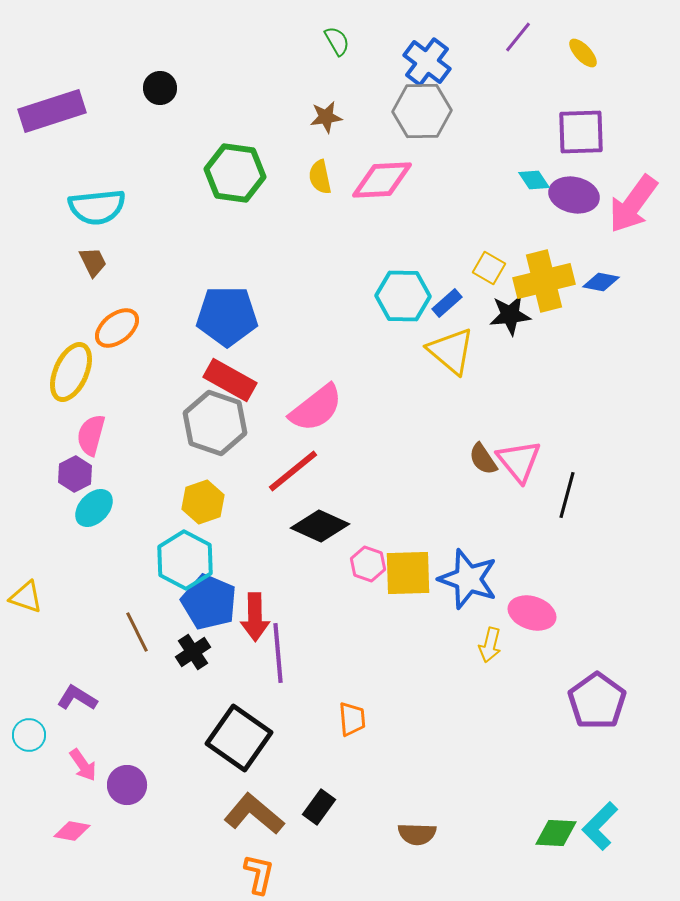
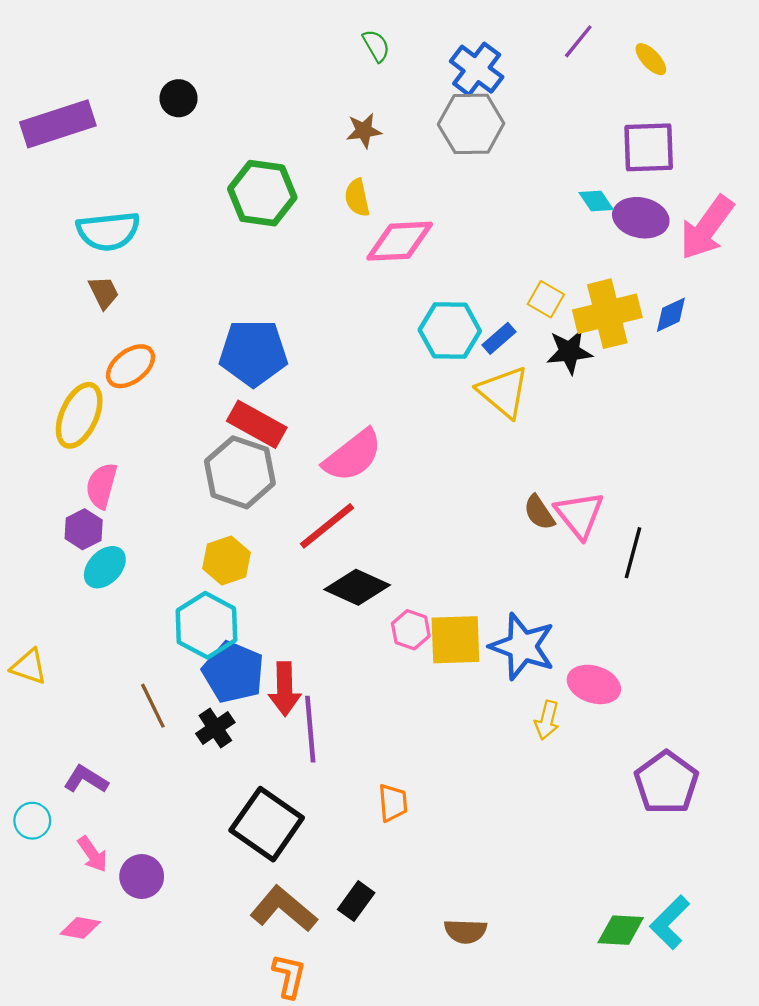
pink diamond: (382, 180) -> (400, 241), moved
blue diamond: (601, 282) -> (671, 315), turned -36

